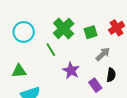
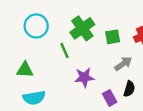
purple star: (71, 70) -> (84, 77), turned 30

